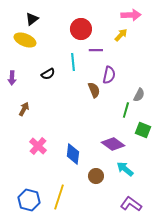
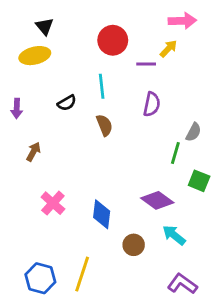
black triangle: (32, 19) -> (45, 26), turned -32
yellow ellipse: (25, 40) -> (35, 56), turned -35
purple line: (96, 50) -> (146, 64), moved
brown semicircle: (94, 90) -> (104, 125), moved

